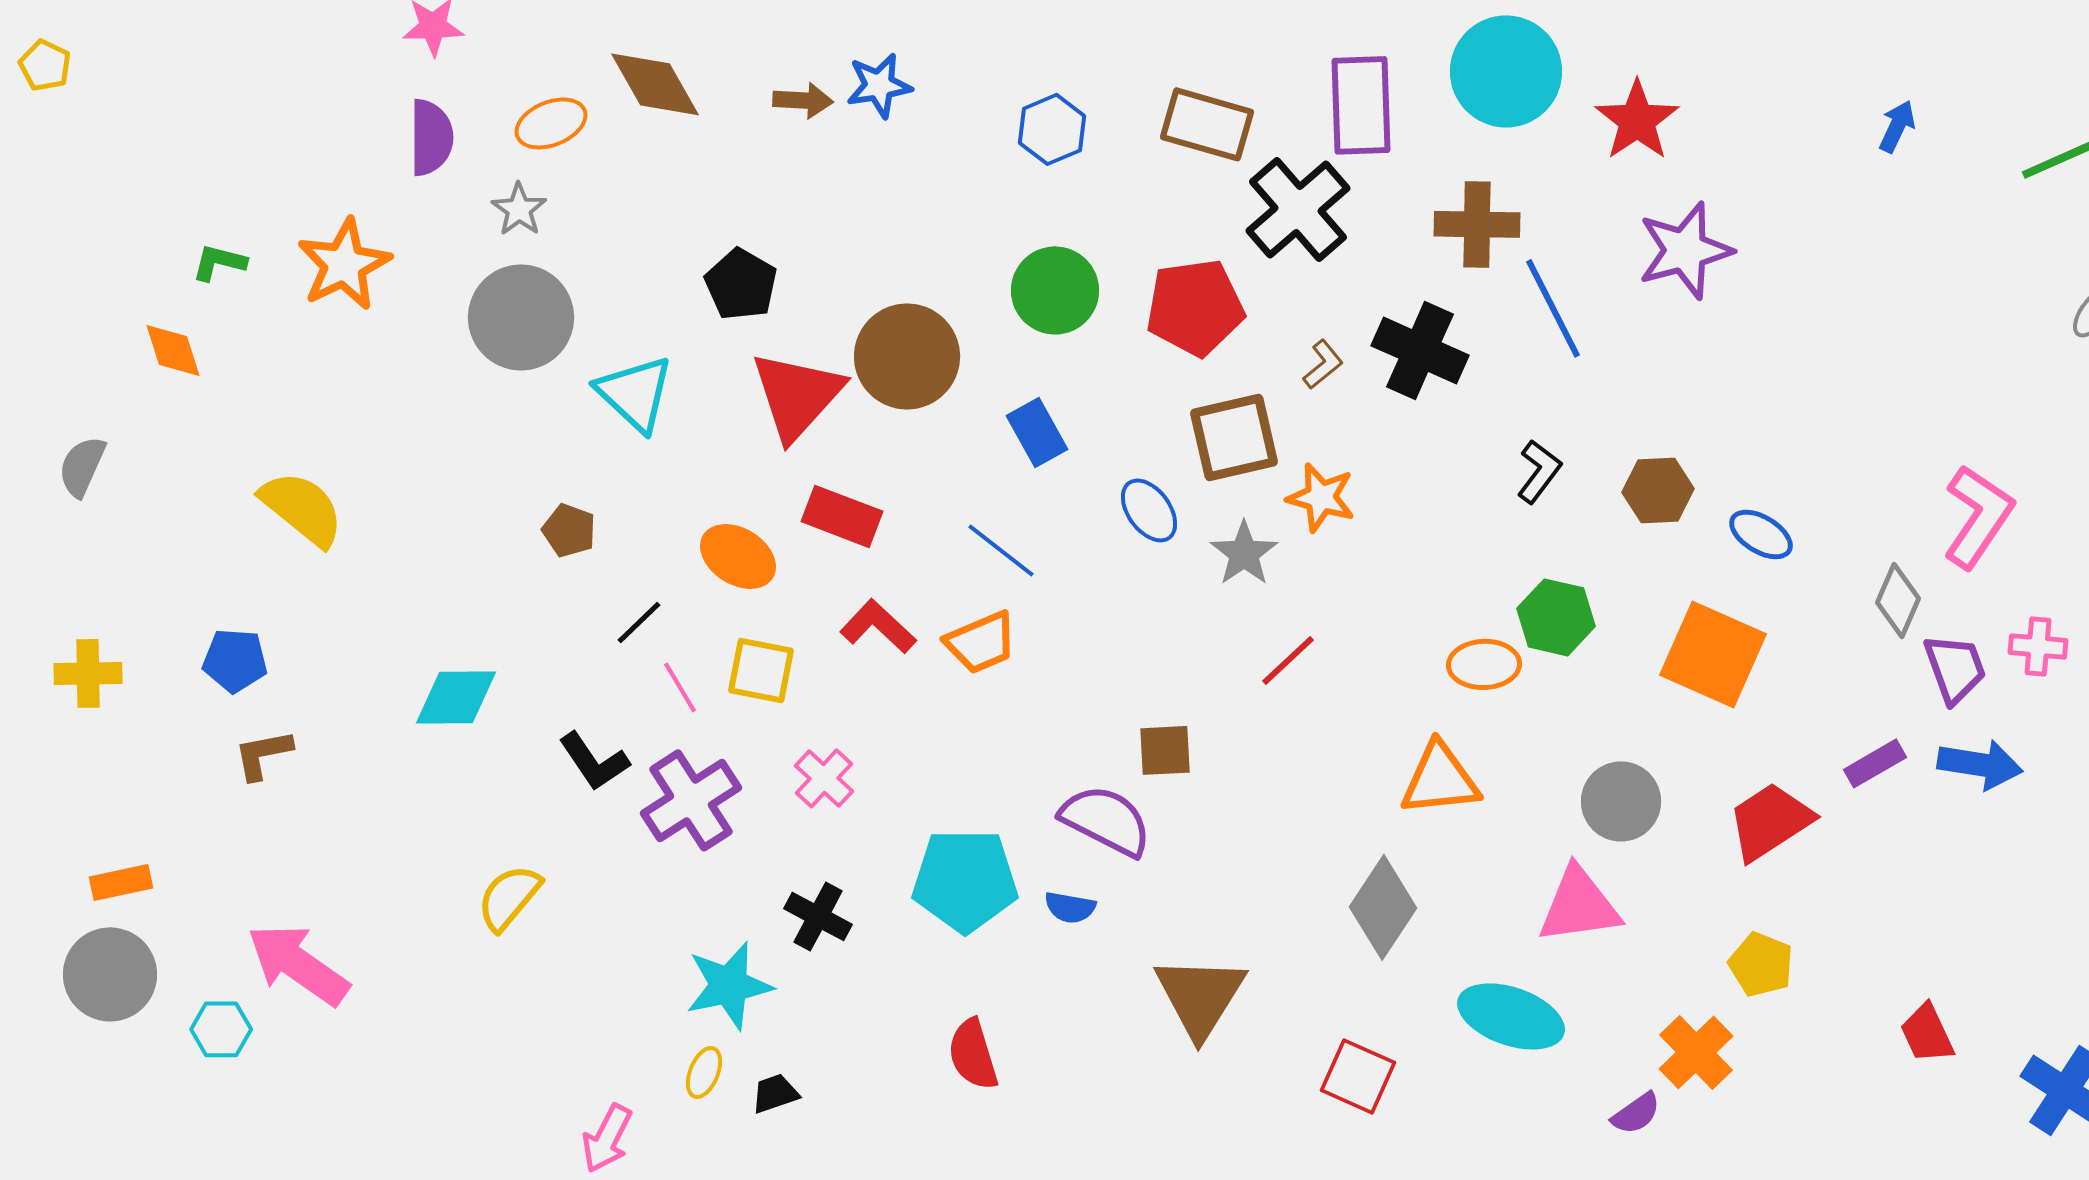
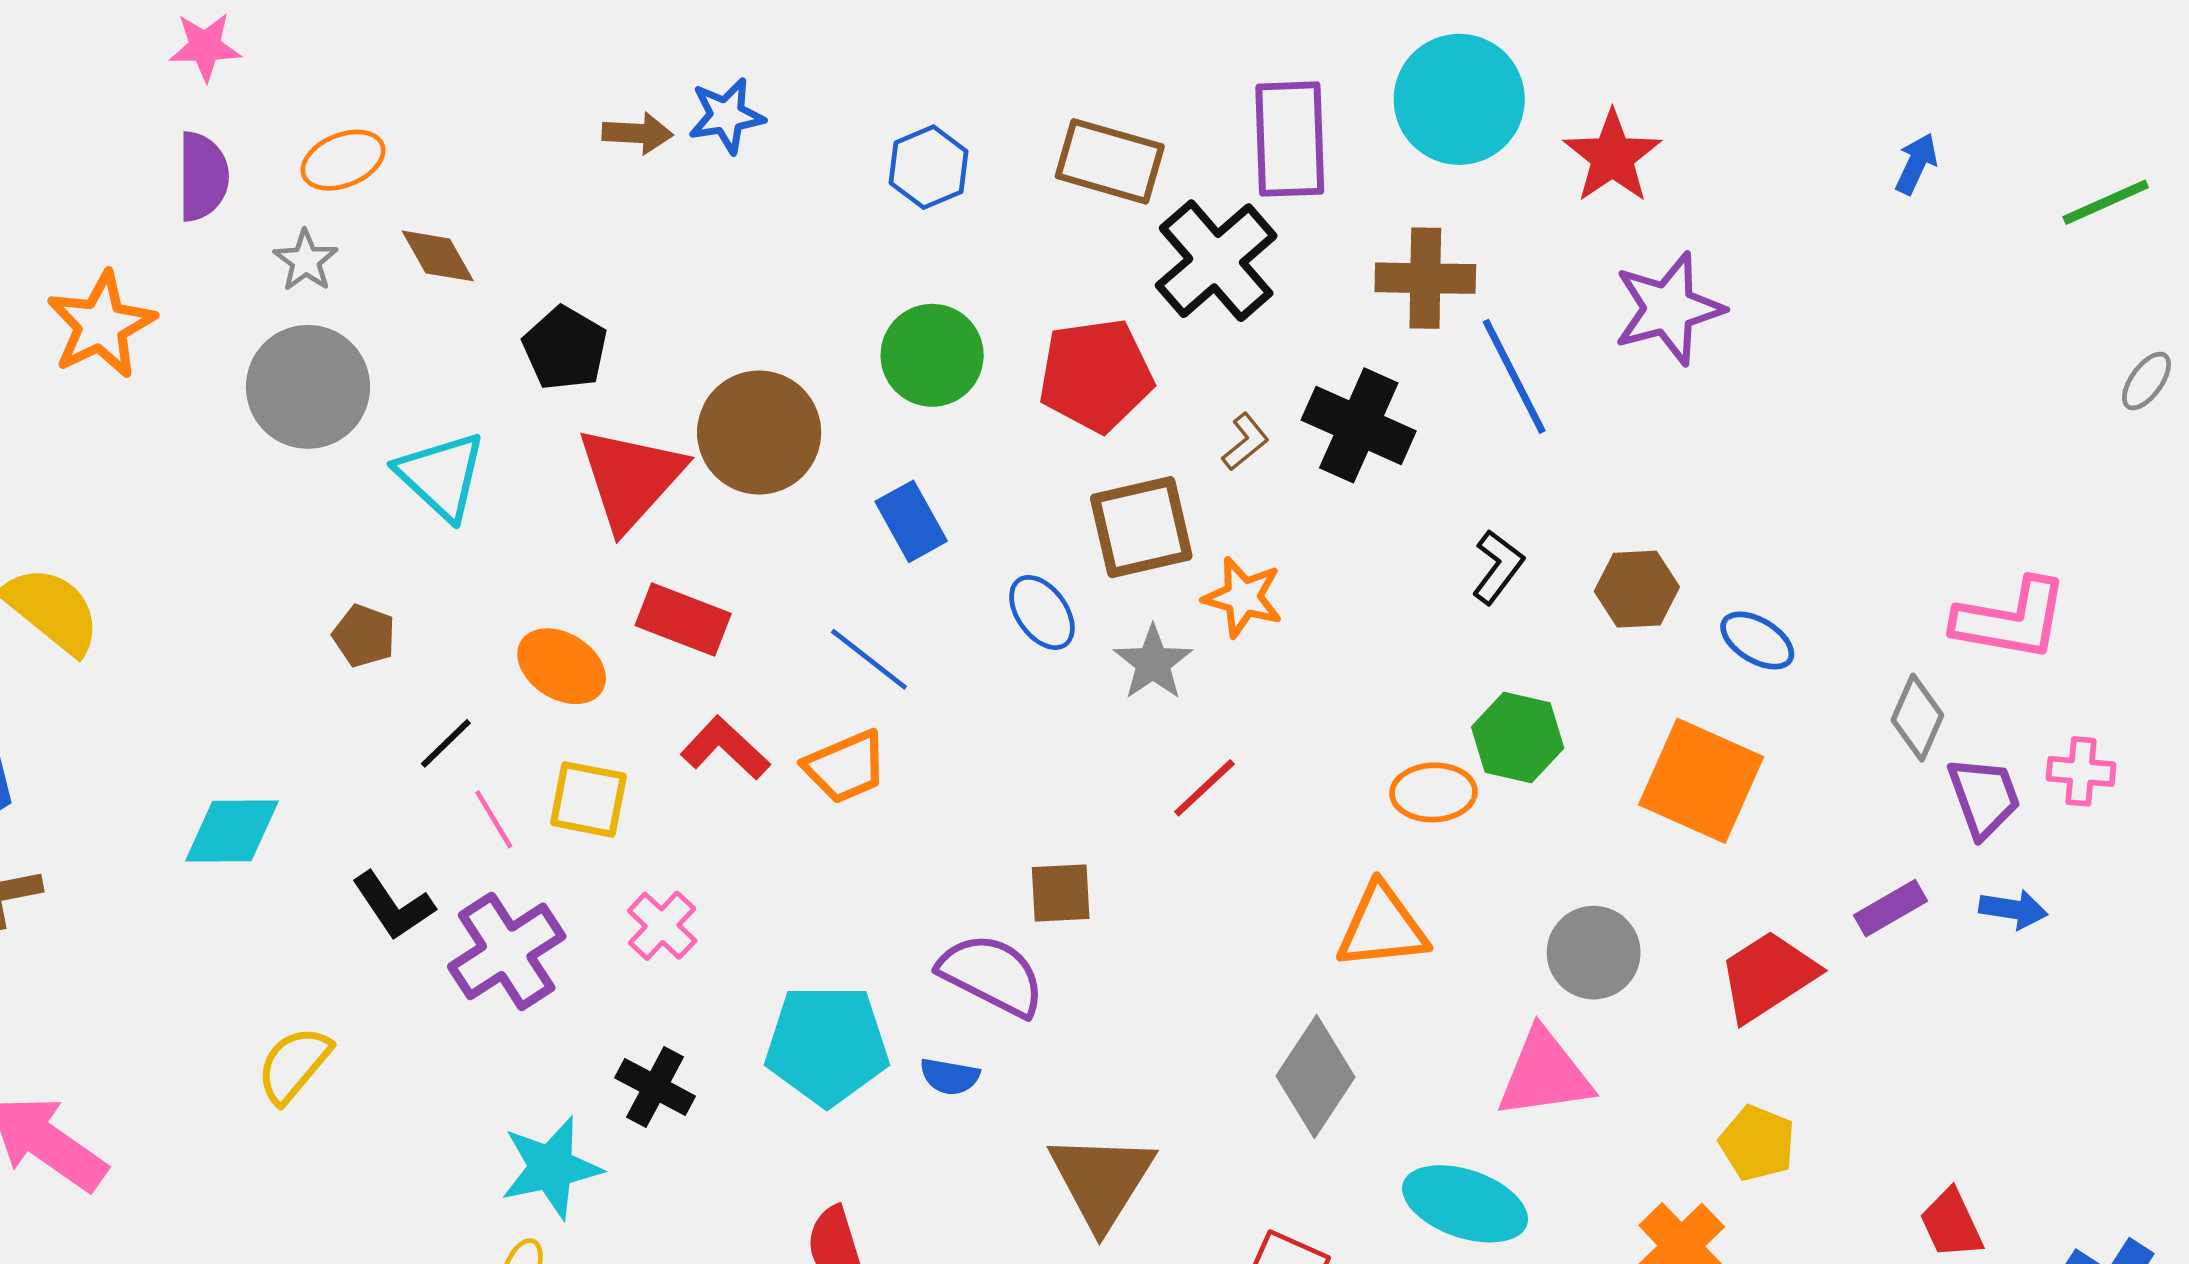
brown diamond: (655, 84) -> (438, 256), moved, size x0.7
pink L-shape: (1978, 516) -> (2011, 619), turned 66
blue arrow: (1980, 764) -> (2013, 909), size x0.7

